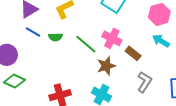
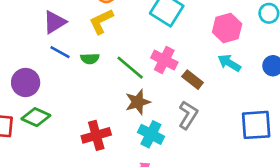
brown star: (106, 66) -> (138, 102), moved
gray L-shape: (144, 82) -> (188, 115), moved

